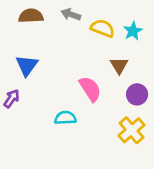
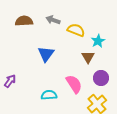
cyan star: (133, 31) -> (98, 41), moved
blue triangle: (27, 65) -> (46, 54), moved
pink semicircle: (90, 89) -> (74, 84), moved

